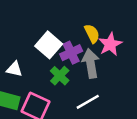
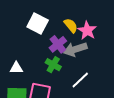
white square: (49, 45) -> (38, 24), moved
gray arrow: (91, 63) -> (75, 49), turned -85

